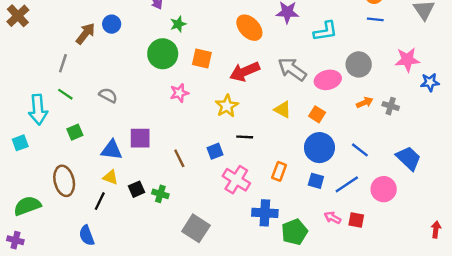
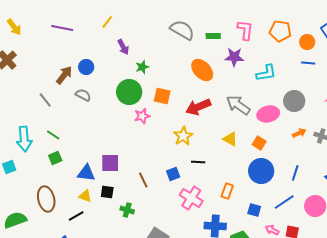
gray line: (63, 63) -> (45, 100), turned -56
pink star: (179, 93) -> (142, 116), moved
green line: (65, 94) -> (53, 135), moved
gray semicircle: (108, 95) -> (83, 95), moved
blue line: (360, 150) -> (295, 173), turned 70
blue square: (316, 181) -> (254, 210), moved
black square: (137, 189) -> (107, 192), moved, turned 32
black line: (100, 201) -> (76, 216), turned 35

